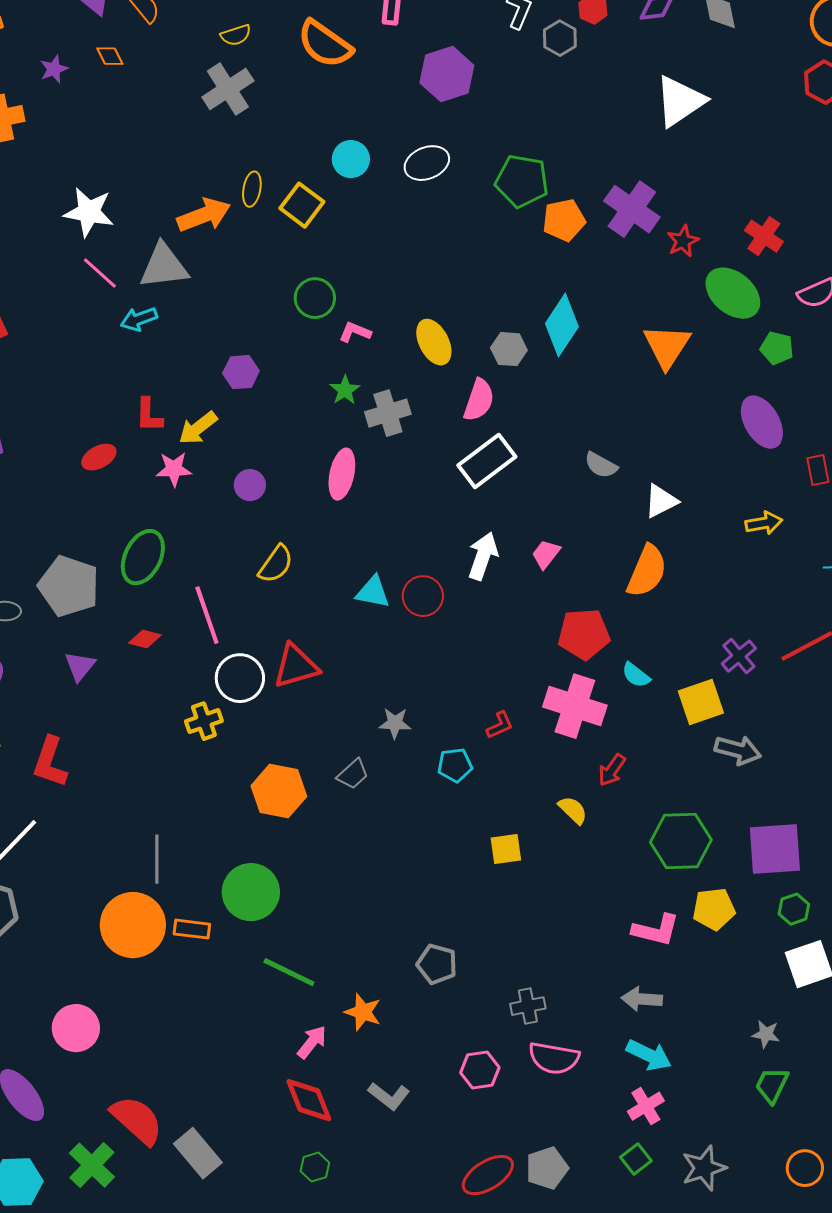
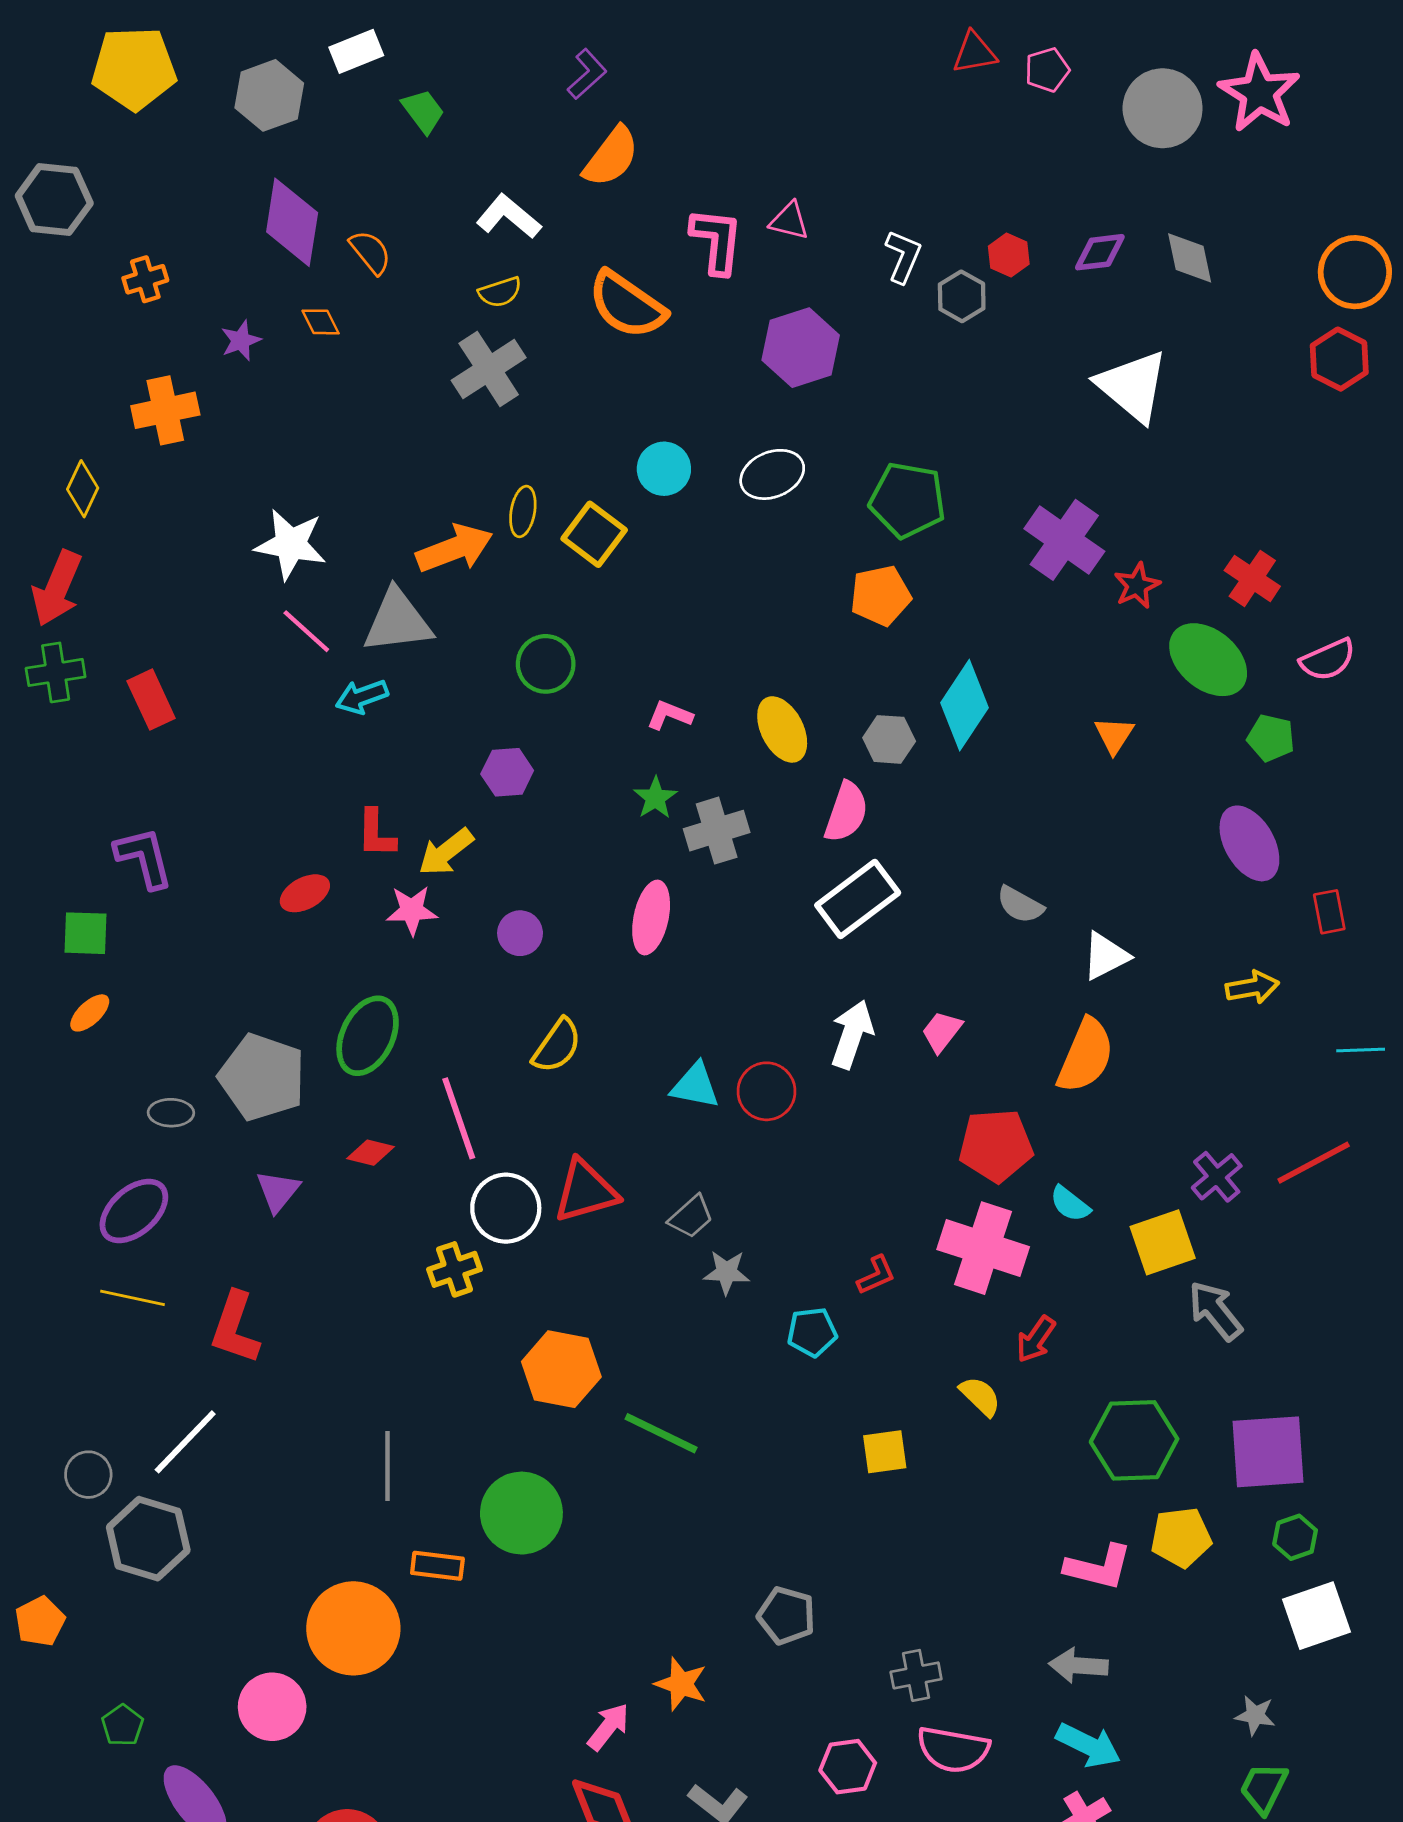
white triangle: (680, 101) -> (1133, 386), turned -46
orange pentagon: (564, 220) -> (880, 596), moved
green circle: (315, 298) -> (546, 664), moved
orange triangle: (667, 346) -> (1114, 735), size x0.6
gray arrow: (738, 750) -> (1215, 1311), turned -144
gray trapezoid: (353, 774) -> (691, 1217), moved
orange circle: (133, 925) -> (353, 1628), moved
green line: (289, 972) -> (661, 1433), moved

